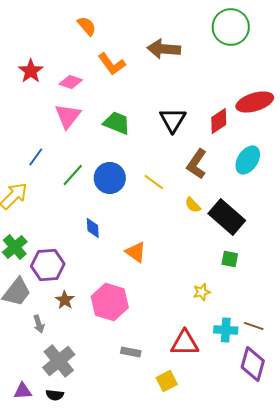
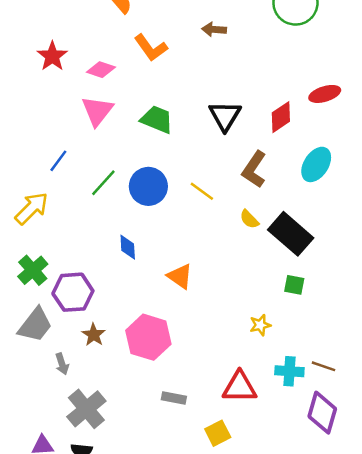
brown arrow: (164, 49) -> (214, 29), size x0.6
red ellipse: (255, 102) -> (325, 94), size x0.7

